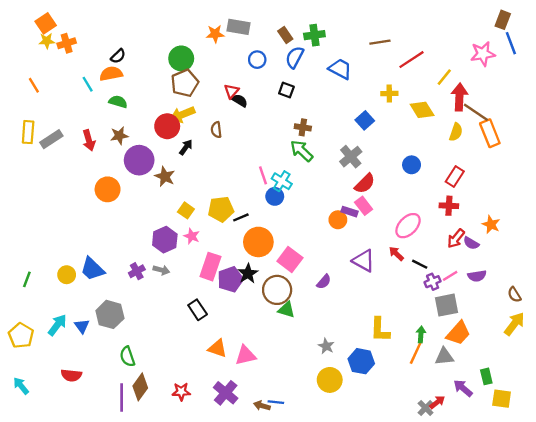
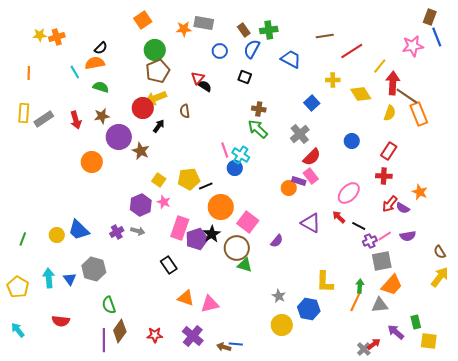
orange square: (46, 23) -> (143, 20), moved
orange line: (34, 85) -> (29, 73), turned 32
cyan arrow: (57, 325) -> (49, 278), turned -42

